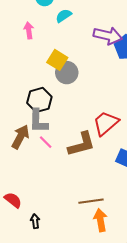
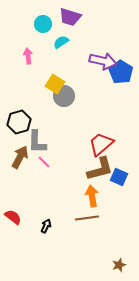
black hexagon: (39, 100) -> (19, 122), moved
brown L-shape: (81, 144) -> (100, 169), moved
orange arrow: (100, 220) -> (92, 196), moved
black arrow: (35, 221) -> (46, 226), moved, turned 32

